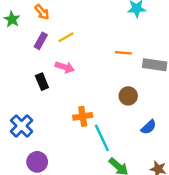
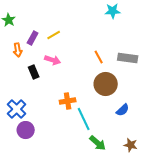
orange arrow: (42, 12) -> (18, 50), moved, turned 32
orange line: (123, 53) -> (99, 57), moved, turned 56
brown circle: (128, 96) -> (106, 84), size x1.5
purple circle: (37, 162) -> (26, 130), moved

